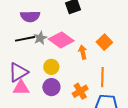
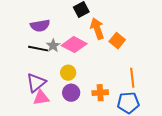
black line: (25, 39) -> (38, 49), turned 30
orange arrow: (83, 52) -> (97, 29), moved, size x1.5
orange line: (102, 77) -> (132, 78), moved
orange cross: (80, 91) -> (100, 93), turned 35

